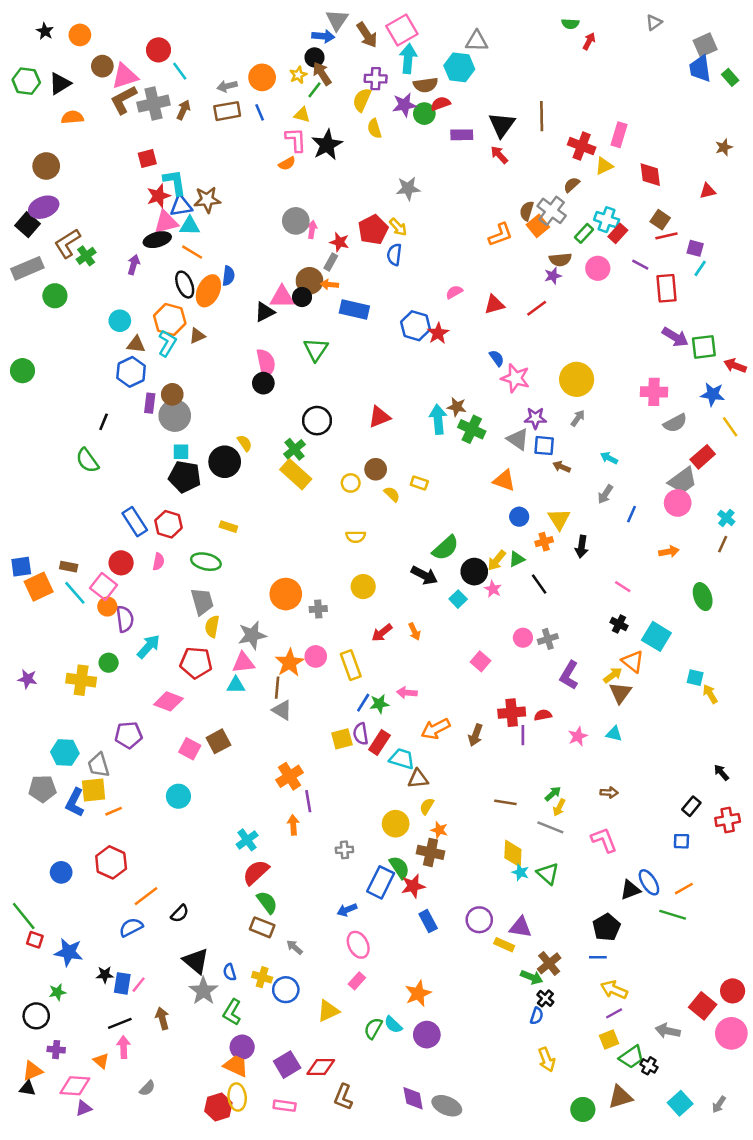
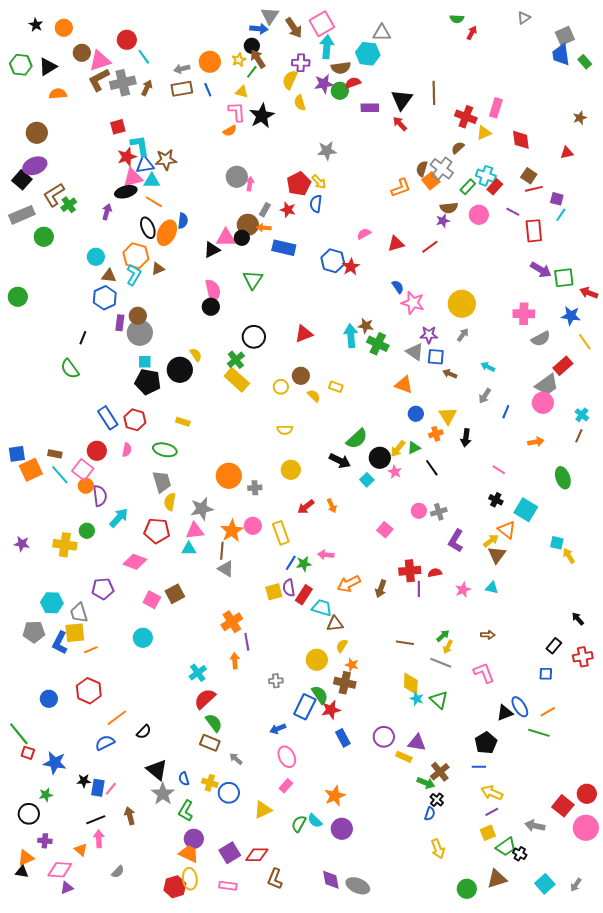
red star: (339, 242) -> (288, 210), moved

